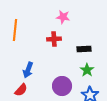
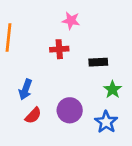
green star: (87, 70) -> (113, 89), moved
red semicircle: (21, 90) -> (33, 115), moved

